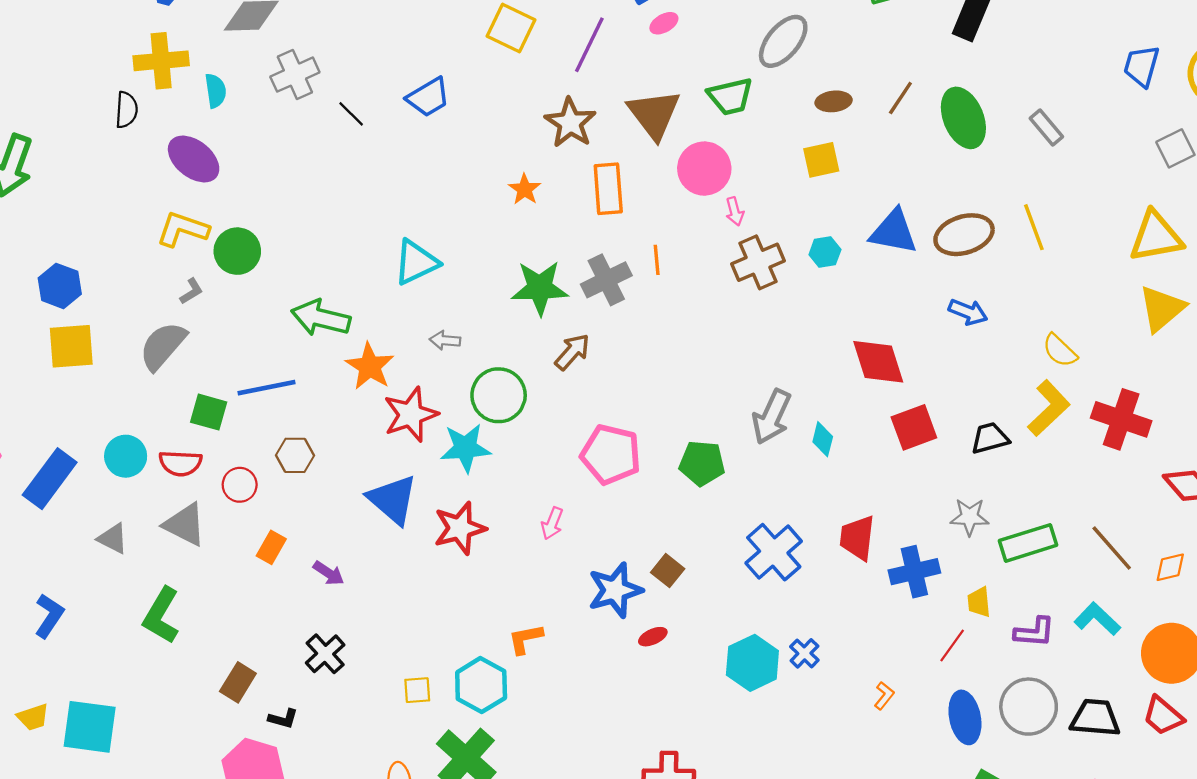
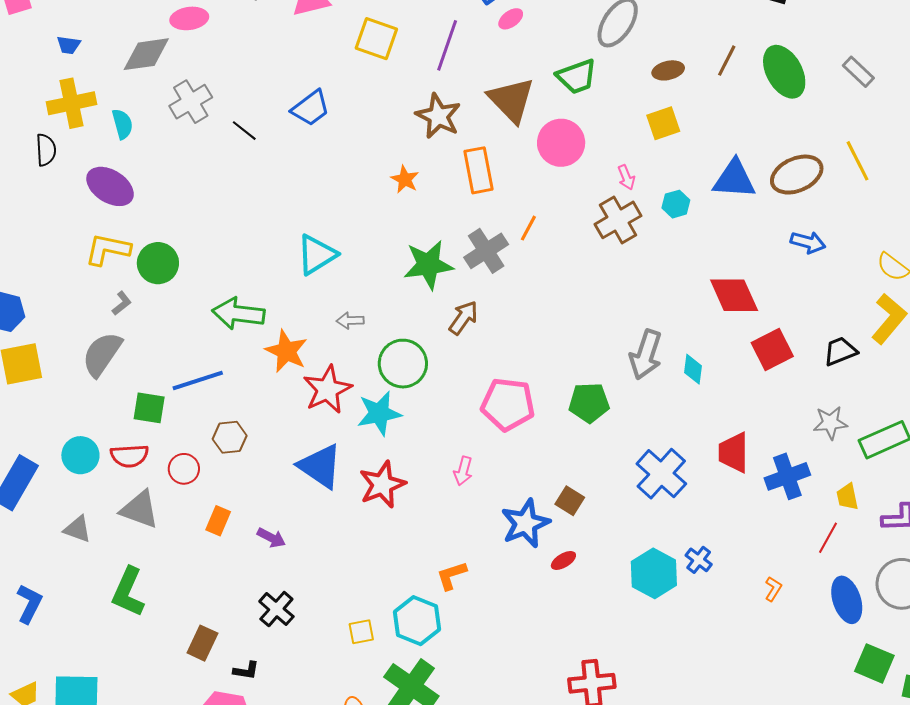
pink arrow: (735, 211) -> (626, 177), moved
orange line: (657, 260) -> (528, 228), turned 40

